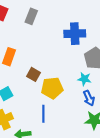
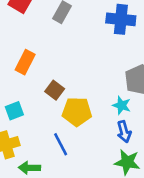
blue cross: (75, 34) -> (121, 19), moved
blue line: (43, 114) -> (61, 144), turned -36

